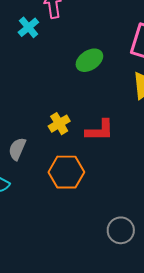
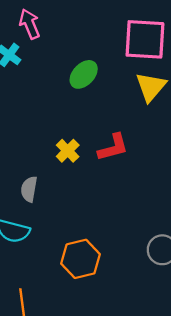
orange hexagon: (66, 172) -> (81, 259), moved

